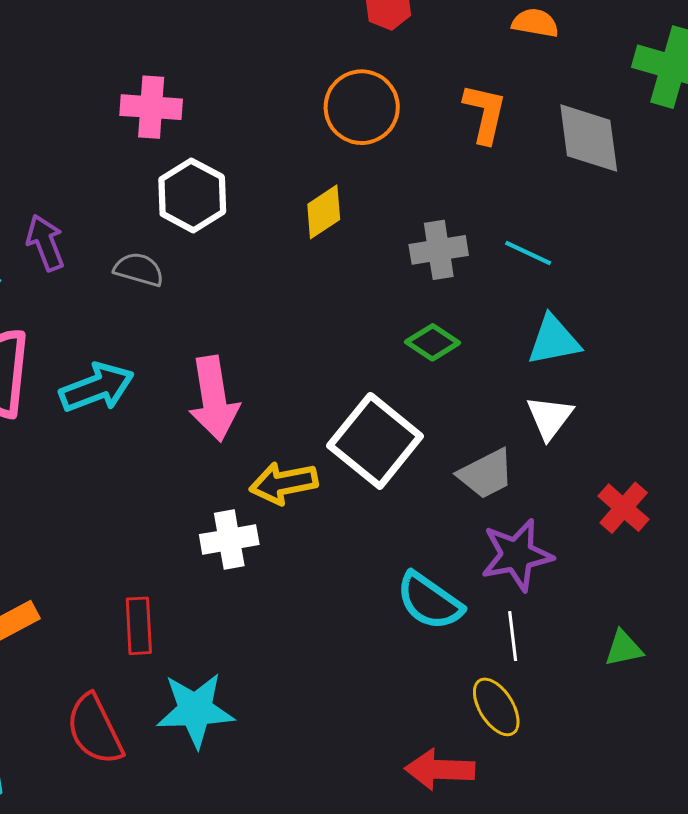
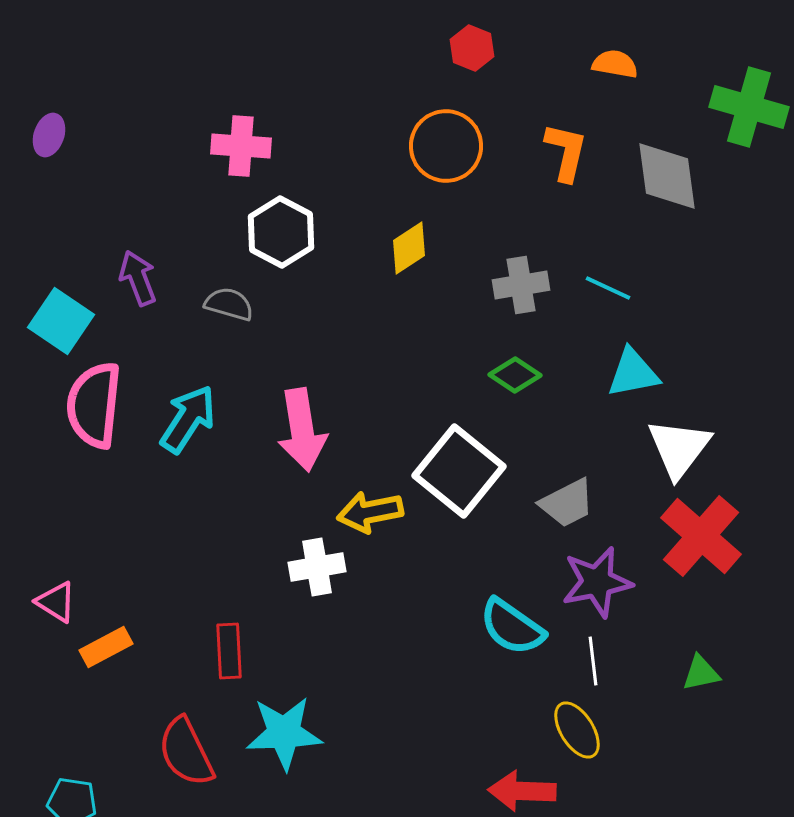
cyan arrow: (97, 388) -> (188, 419), turned -36
white triangle: (550, 417) -> (679, 448), moved, size x1.4
red cross: (624, 508) -> (701, 536), size x1.6

